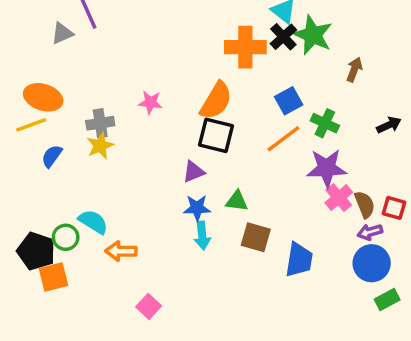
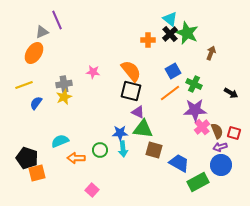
orange cross: (245, 47) -> (148, 40), size x0.6
orange ellipse: (43, 97) -> (34, 53), moved, turned -75
orange semicircle: (216, 101) -> (131, 71), turned -70
black arrow: (389, 125) -> (231, 93), moved, turned 56
purple triangle: (194, 172) -> (138, 112), moved, turned 48
green triangle: (237, 201) -> (143, 129), size x1.5
cyan semicircle: (93, 222) -> (60, 141), turned -54
green circle: (66, 237) -> (100, 150), moved
blue trapezoid: (299, 260) -> (179, 163), turned -70
green rectangle: (387, 300) -> (198, 182), moved, size x1.5

